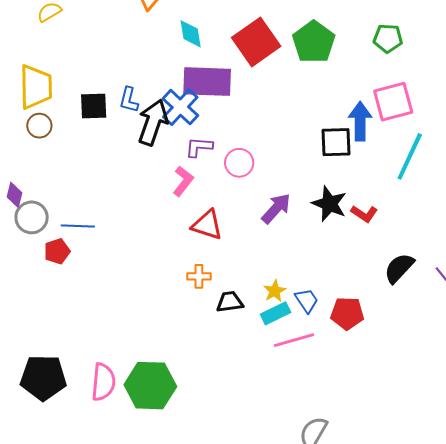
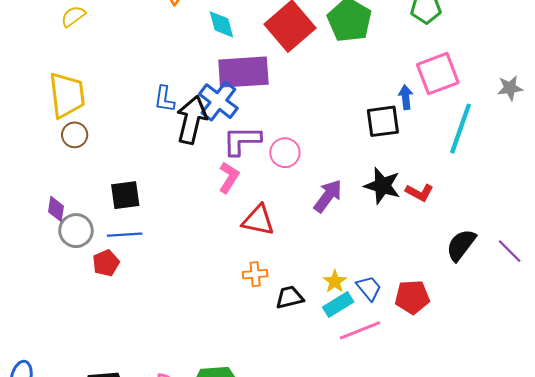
black square: (94, 106) -> (125, 195), moved
blue arrow: (360, 121) -> (406, 97), size x0.6
purple L-shape: (199, 147) -> (242, 141), size x1.4

